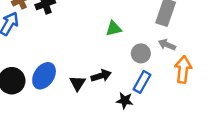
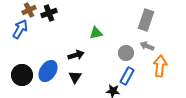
green triangle: (114, 29) -> (96, 33), moved
black arrow: (101, 76) -> (76, 55), moved

